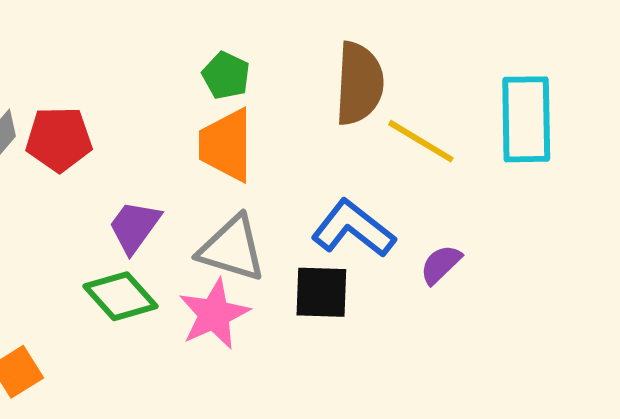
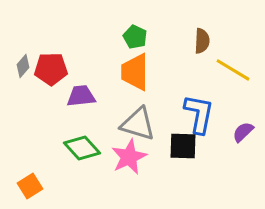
brown semicircle: (359, 84) -> (202, 41), size x0.6
purple trapezoid: (135, 227) -> (81, 96), moved, turned 48
blue L-shape: (353, 229) -> (199, 114), turned 63

